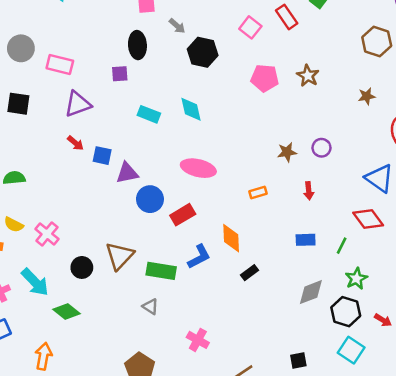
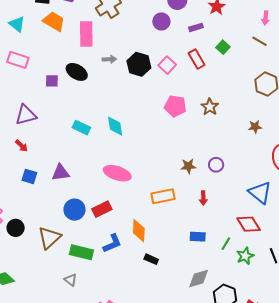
gray arrow: (177, 26) -> (109, 59), turned -48
black ellipse: (137, 45) -> (77, 72), turned -60
black hexagon: (203, 52) -> (139, 64), moved
pink rectangle: (60, 65) -> (18, 60), moved
purple square: (120, 74) -> (52, 81), moved
blue square: (102, 156) -> (29, 176), moved
orange rectangle: (258, 193) -> (163, 196), size x1.6
blue circle: (150, 199) -> (74, 210), moved
black circle: (82, 267) -> (16, 228), moved
black rectangle: (249, 273) -> (151, 259), turned 56
green star: (356, 279) -> (245, 256), moved

